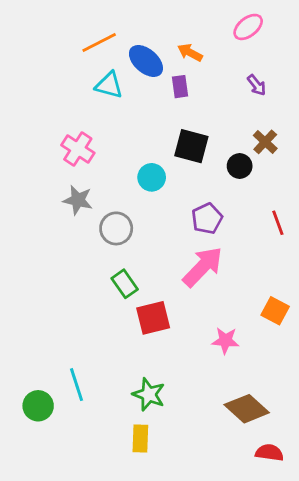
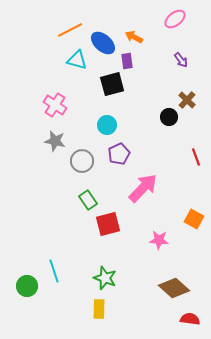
black square: (191, 146) -> (112, 84), moved, turned -30
purple pentagon: (207, 219) -> (119, 154), moved

